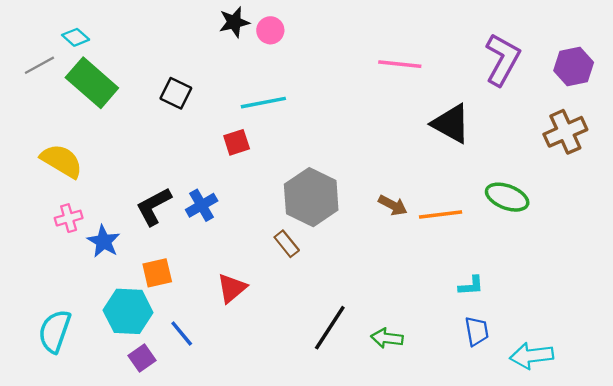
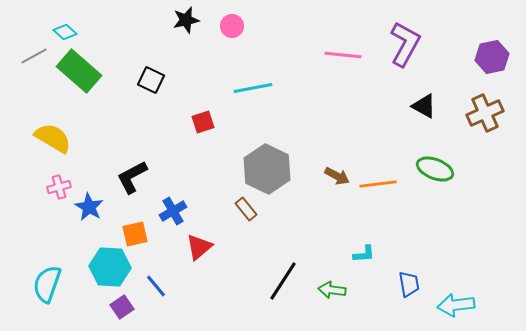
black star: (234, 22) -> (186, 20), moved
purple L-shape: (502, 59) -> (405, 44), moved
cyan line: (263, 103) -> (253, 88), moved
black triangle: (451, 124) -> (424, 106), moved, size x0.7
blue cross: (202, 205) -> (173, 211), moved
cyan L-shape: (471, 286) -> (364, 254), moved

